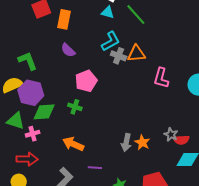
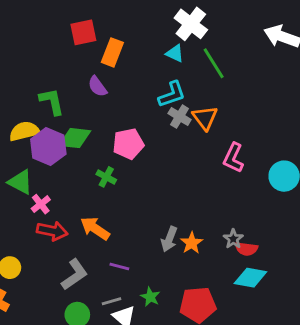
purple semicircle: (68, 50) -> (97, 86), moved
orange triangle: (136, 54) -> (205, 118), turned 48
green diamond: (44, 112) -> (75, 138), moved
pink cross: (33, 134) -> (41, 204), turned -32
red arrow: (27, 159) -> (52, 231), moved

